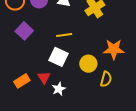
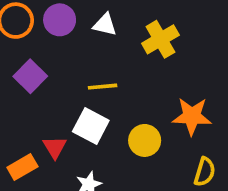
red triangle: (44, 77) -> (55, 147), moved
yellow semicircle: (106, 79) -> (205, 172), moved

